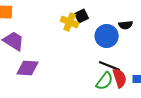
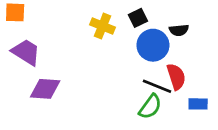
black square: (82, 16) -> (138, 18), moved
red semicircle: (120, 78) -> (176, 77), moved

